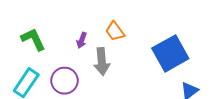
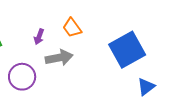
gray arrow: (102, 61) -> (59, 58), turned -96

